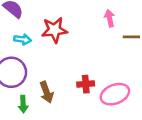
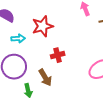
red cross: (86, 84) -> (58, 55), moved

